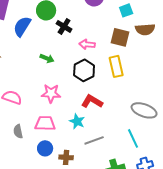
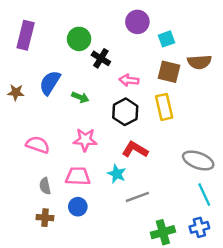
cyan square: (126, 10) -> (167, 39), moved
blue semicircle: (22, 26) -> (50, 83), moved
cyan line: (133, 138) -> (204, 195), moved
brown cross: (66, 157) -> (45, 218), moved

